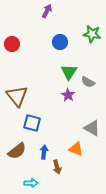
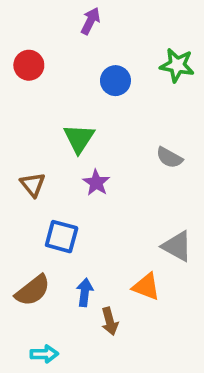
red circle: (12, 44) -> (29, 65), moved
green triangle: (69, 72) -> (79, 138), moved
purple star: (68, 95) -> (96, 183), moved
brown triangle: (17, 96) -> (33, 185), size x0.6
cyan arrow: (31, 183) -> (44, 354), moved

